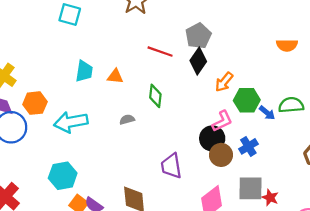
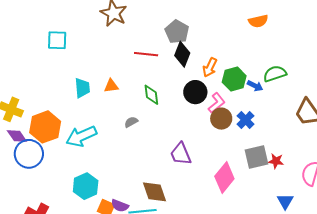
orange hexagon: (35, 103) -> (45, 127), size x1.4
black circle: (212, 138) -> (195, 92), moved
brown circle: (221, 155) -> (221, 119), moved

